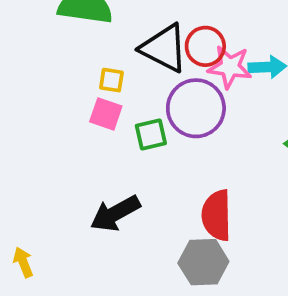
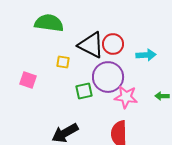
pink star: (230, 67) -> (126, 97), moved
pink square: (106, 114) -> (28, 80), moved

